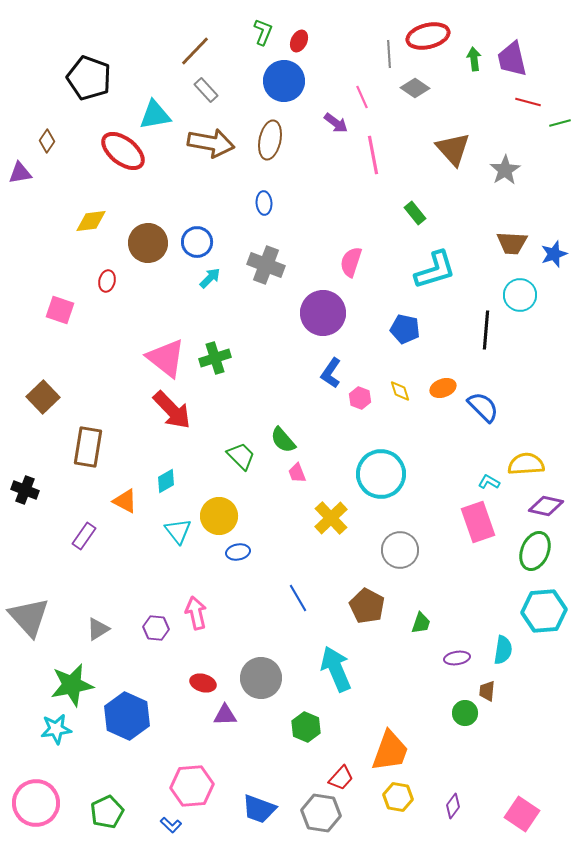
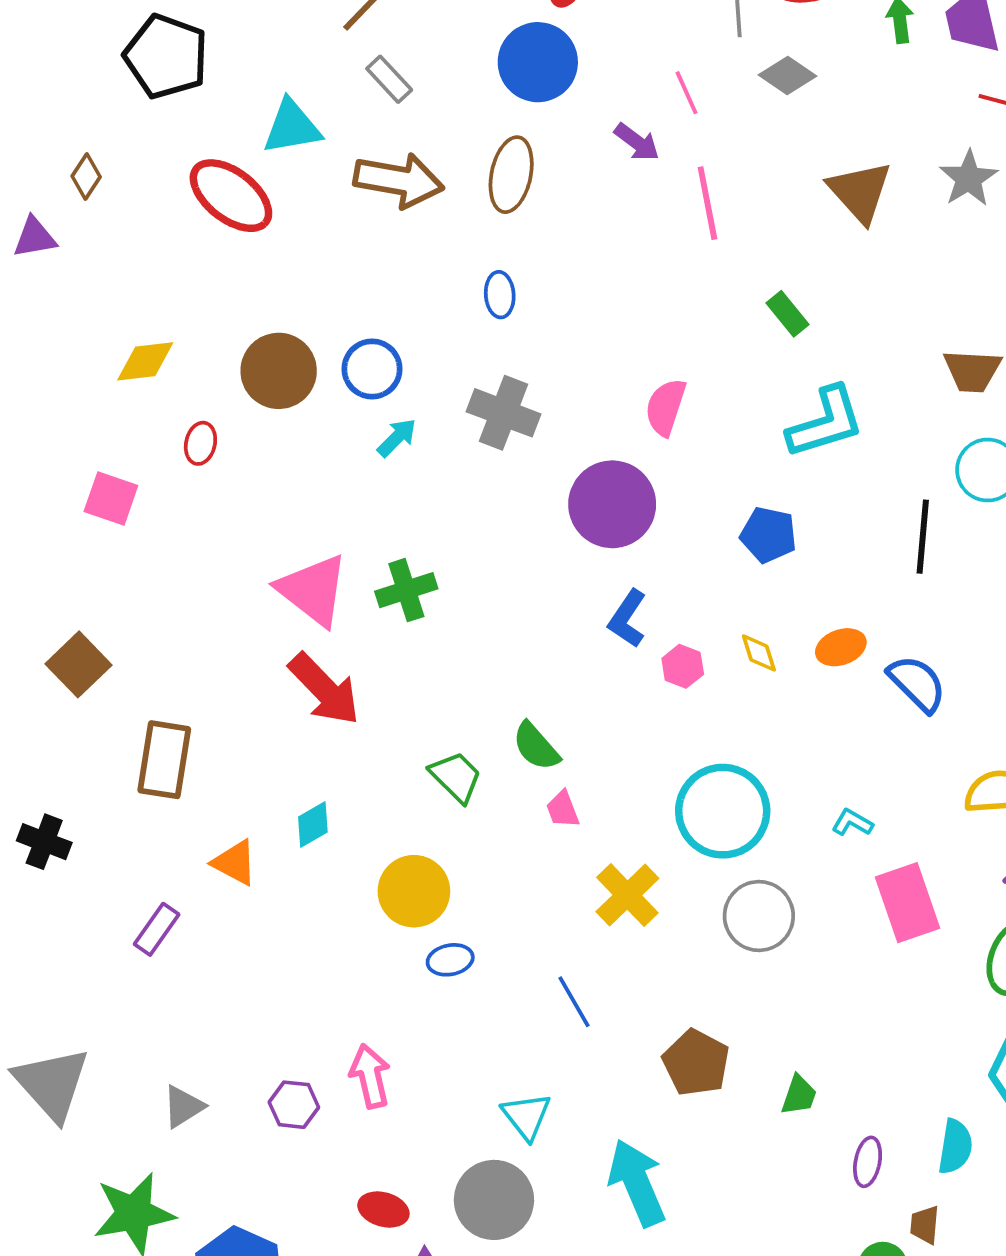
gray star: (505, 170) -> (969, 178), moved
yellow diamond: (91, 221) -> (145, 361), moved
cyan L-shape: (489, 482) -> (852, 823), moved
cyan triangle: (178, 531) -> (526, 1116), moved
gray circle: (400, 550) -> (759, 916), moved
blue line: (298, 598) -> (574, 1002), moved
purple ellipse: (457, 658) -> (868, 1162), turned -70

